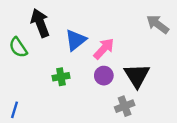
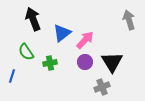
gray arrow: (158, 24) -> (129, 20), turned 36
green semicircle: (18, 47) -> (26, 52), moved
blue line: (15, 110) -> (12, 76), moved

